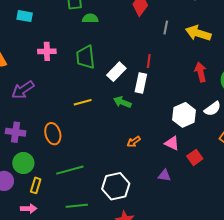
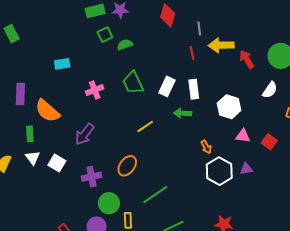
yellow arrow: (198, 33) -> (221, 45), moved
red line: (149, 61) -> (192, 53), moved
white hexagon: (184, 115) -> (229, 107), moved
orange ellipse: (53, 134) -> (127, 166), turned 70
orange arrow: (134, 142) -> (206, 147), turned -64
white hexagon: (116, 186) -> (219, 171), moved

